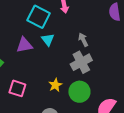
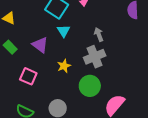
purple triangle: (24, 45) -> (40, 45), moved, turned 42
yellow star: (55, 85) -> (64, 66), moved

